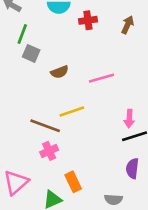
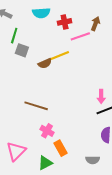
pink line: (101, 78) -> (80, 36), moved
yellow line: (72, 111) -> (60, 56), moved
pink cross: (49, 151) -> (47, 131), moved, turned -32

